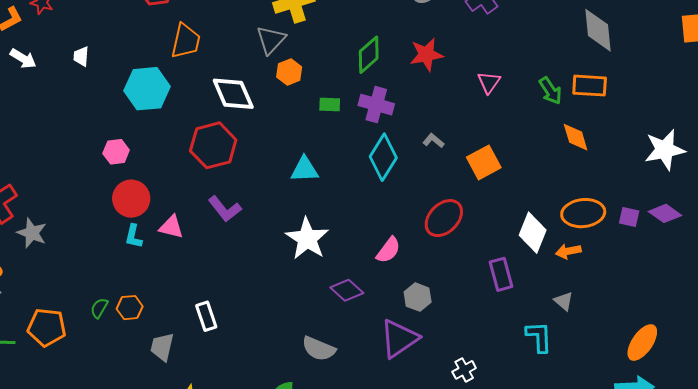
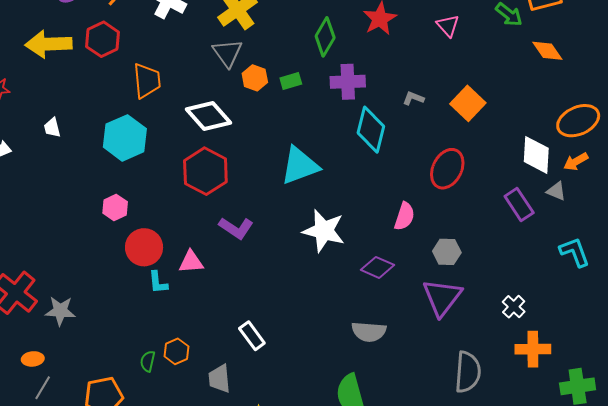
green rectangle: (330, 104) -> (291, 81), moved
cyan triangle: (305, 169) -> (300, 166), size x1.4
gray triangle: (564, 301) -> (556, 191), moved

